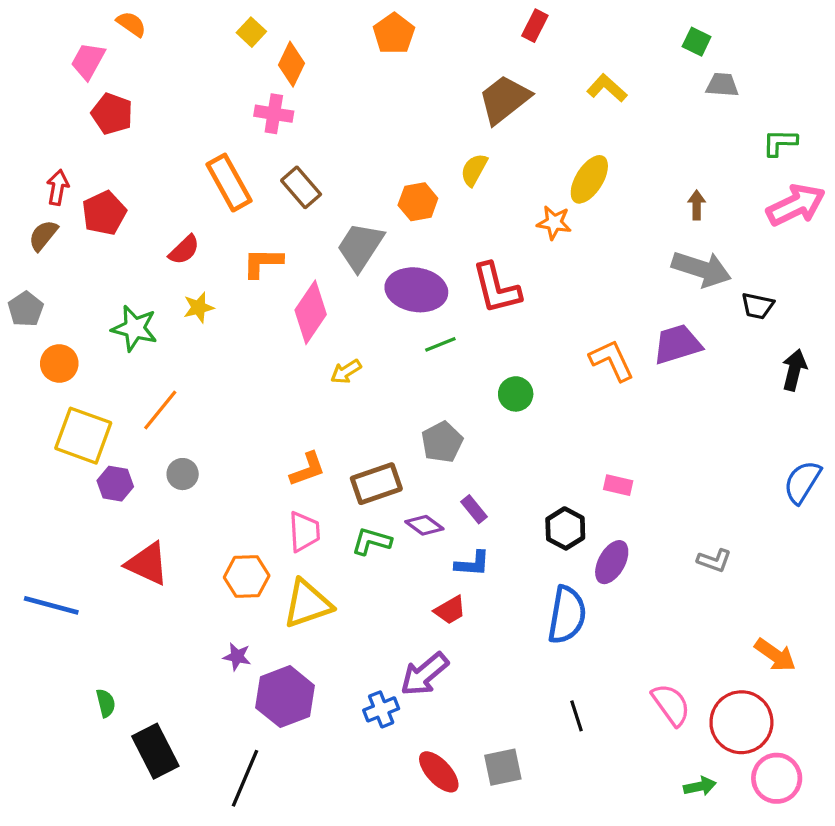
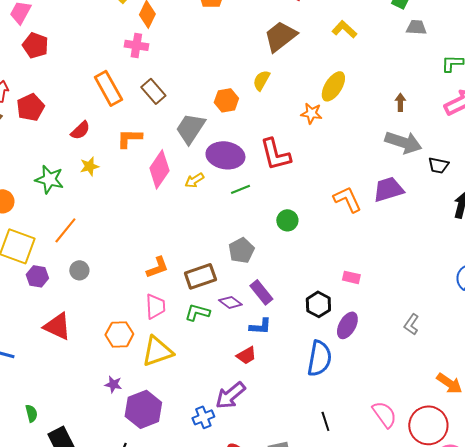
yellow arrow: (346, 372) -> (194, 180), moved
purple rectangle: (474, 509) -> (261, 292), size x1.4
gray L-shape: (714, 560) -> (411, 324), turned 105

